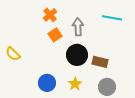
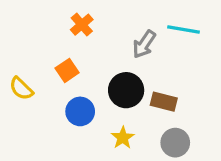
gray arrow: (78, 27) -> (144, 44), moved, turned -144
orange square: (55, 35) -> (67, 70), moved
blue circle: (47, 83) -> (80, 111), moved

